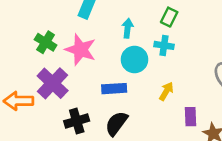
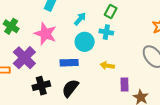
cyan arrow: (128, 28) -> (80, 19), turned 32
green cross: (46, 42) -> (11, 26), moved
yellow arrow: (166, 91) -> (107, 66), turned -112

